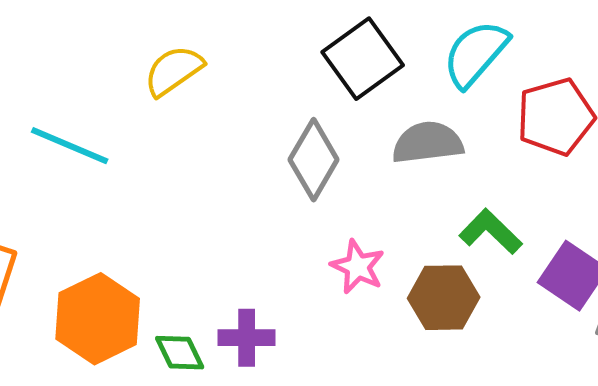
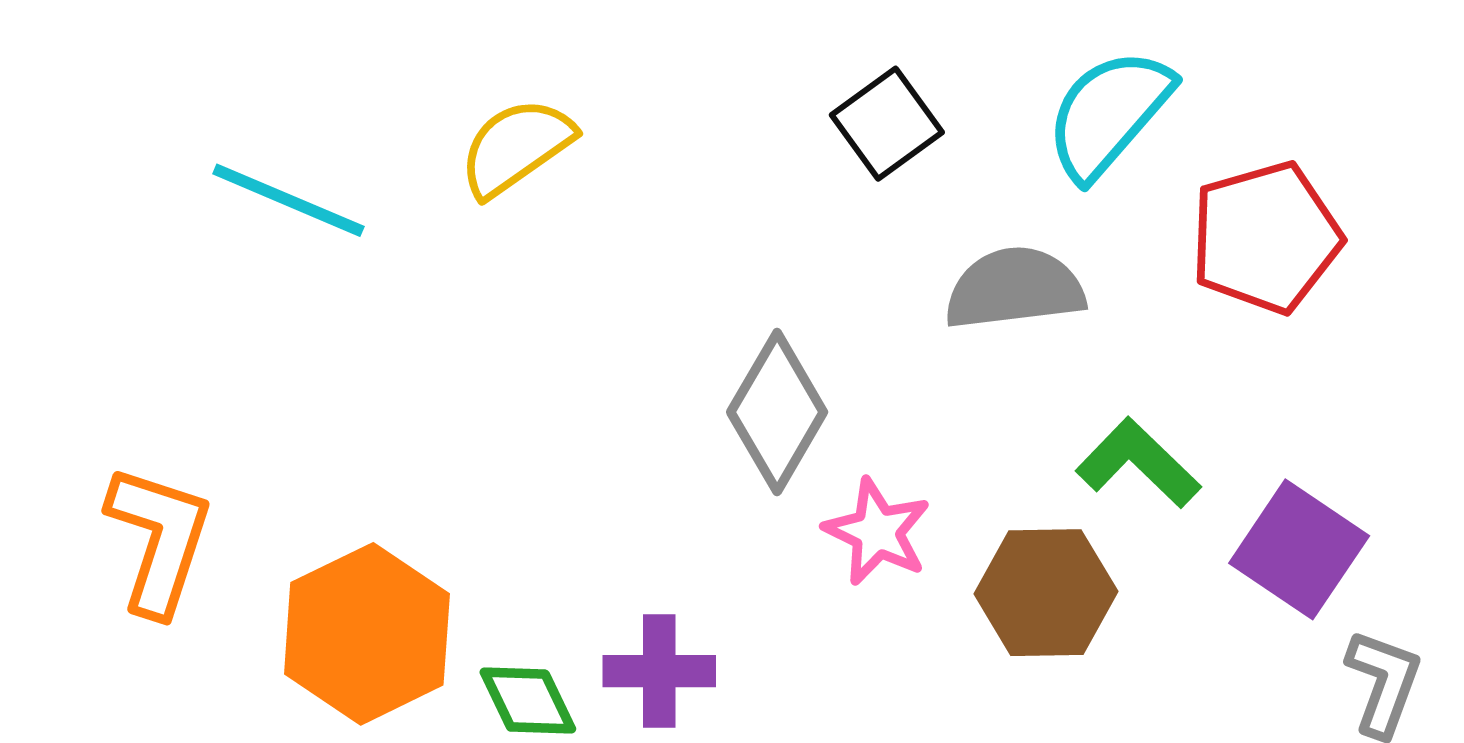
black square: (363, 59) -> (887, 124), size x0.7
cyan line: (70, 146) -> (288, 200), moved
gray diamond: (314, 160) -> (777, 412), moved

